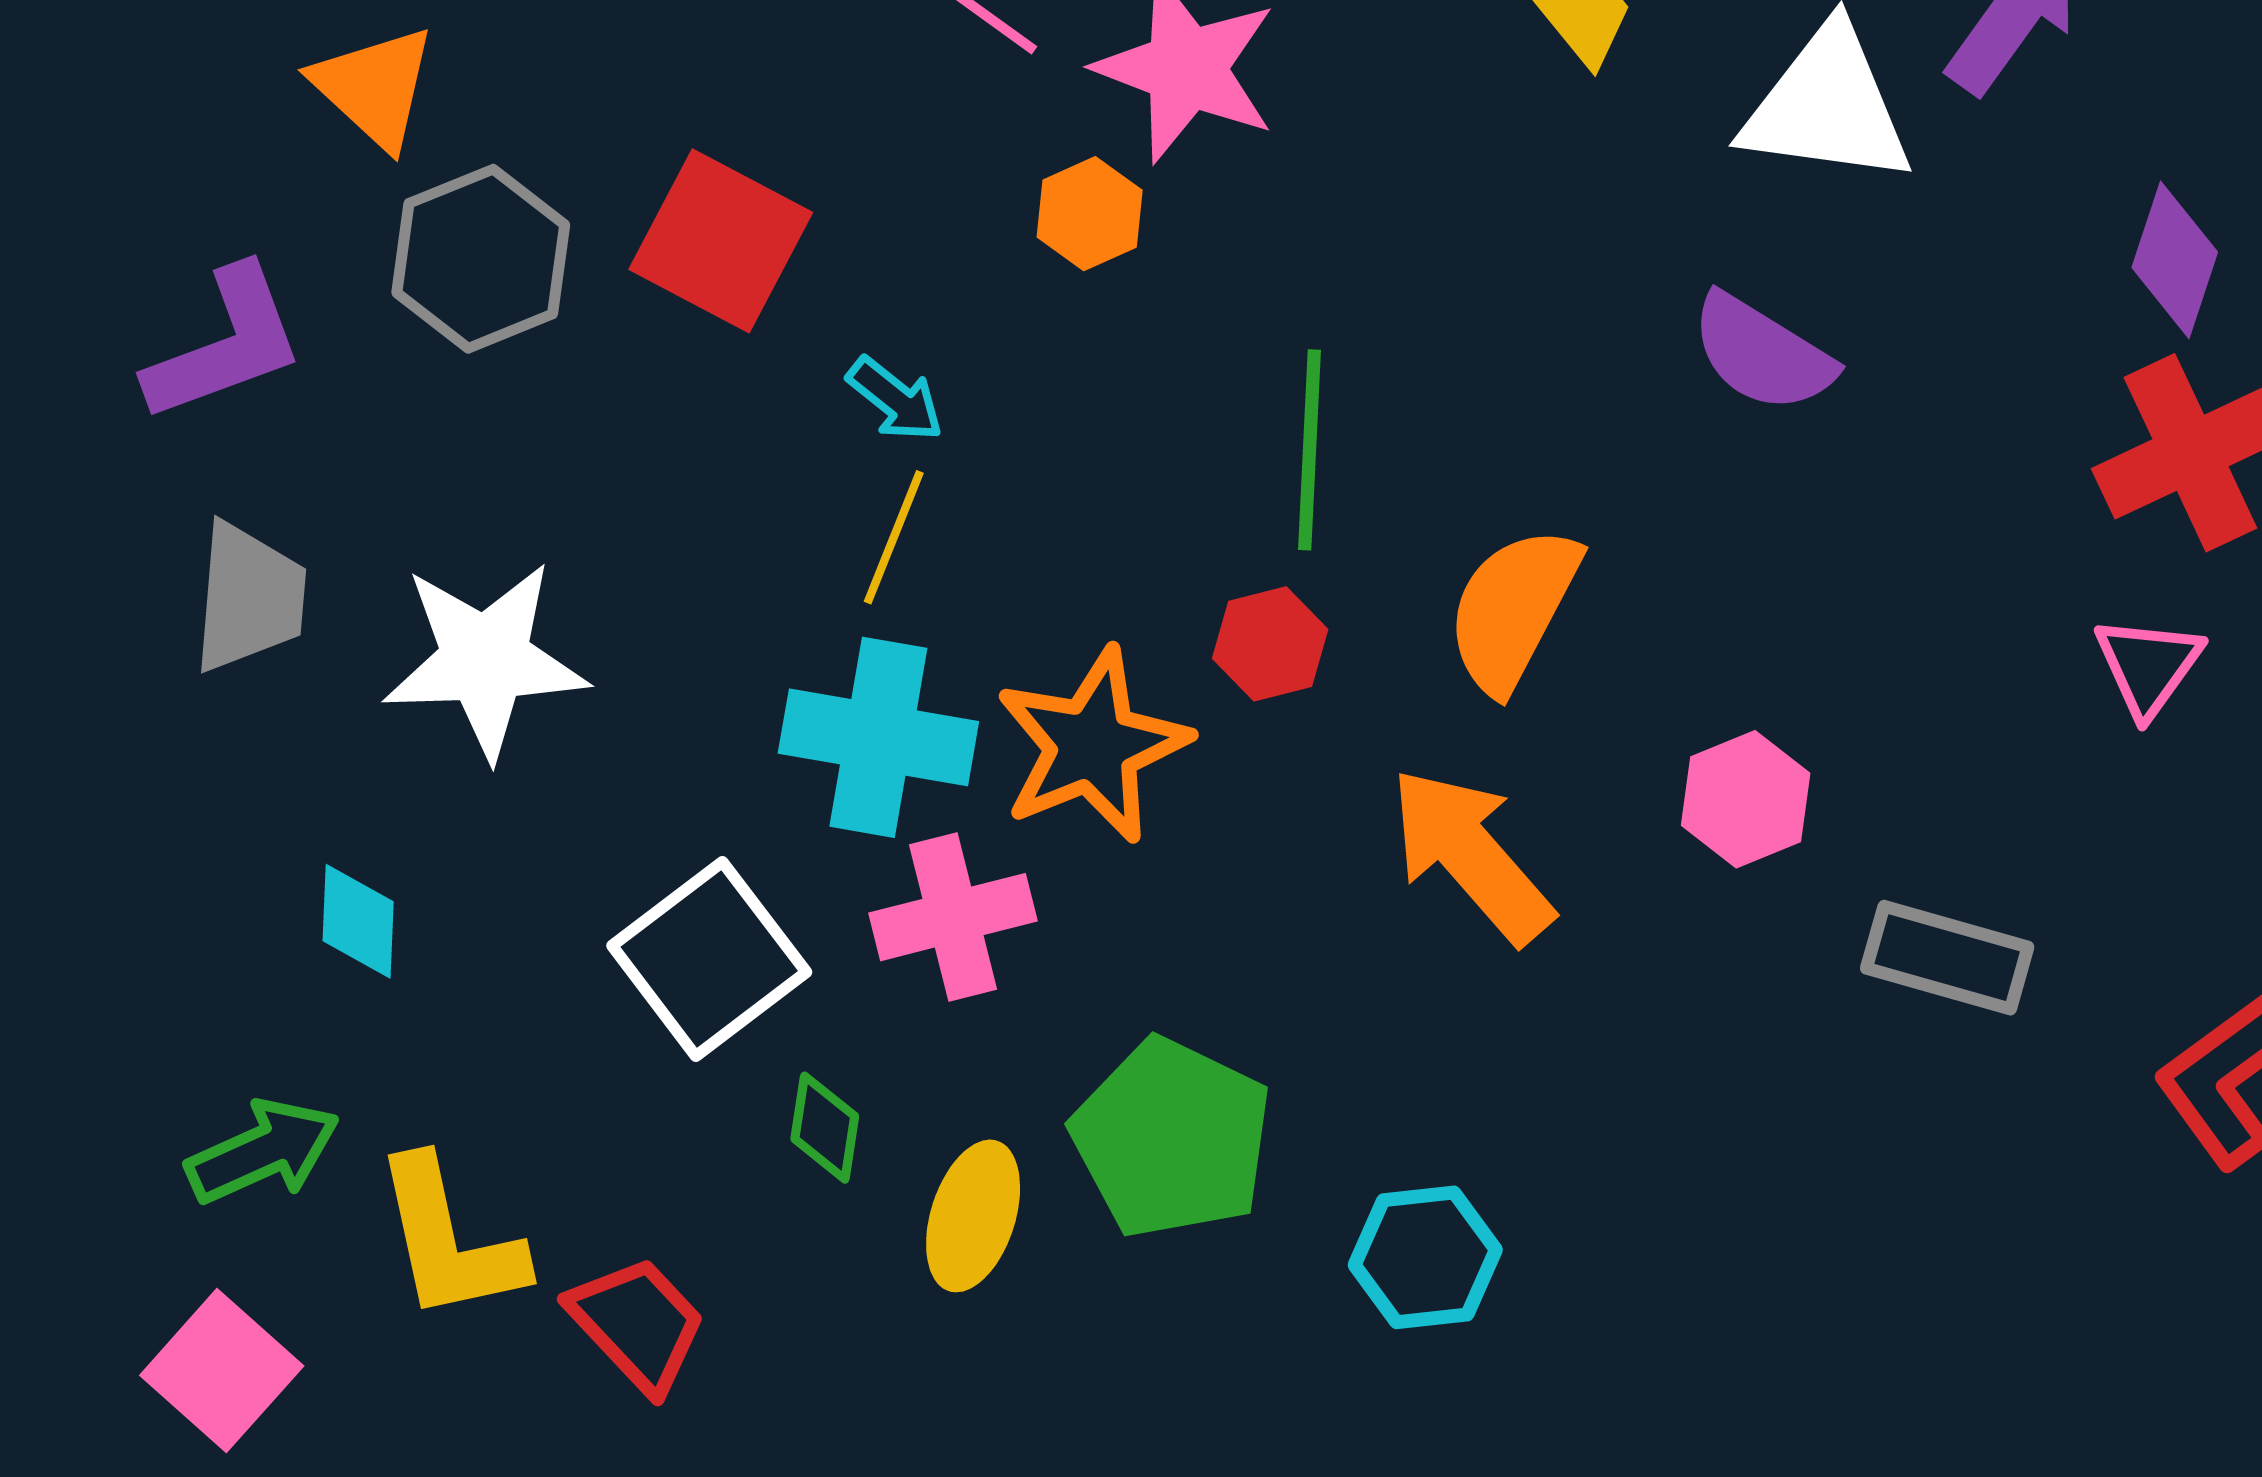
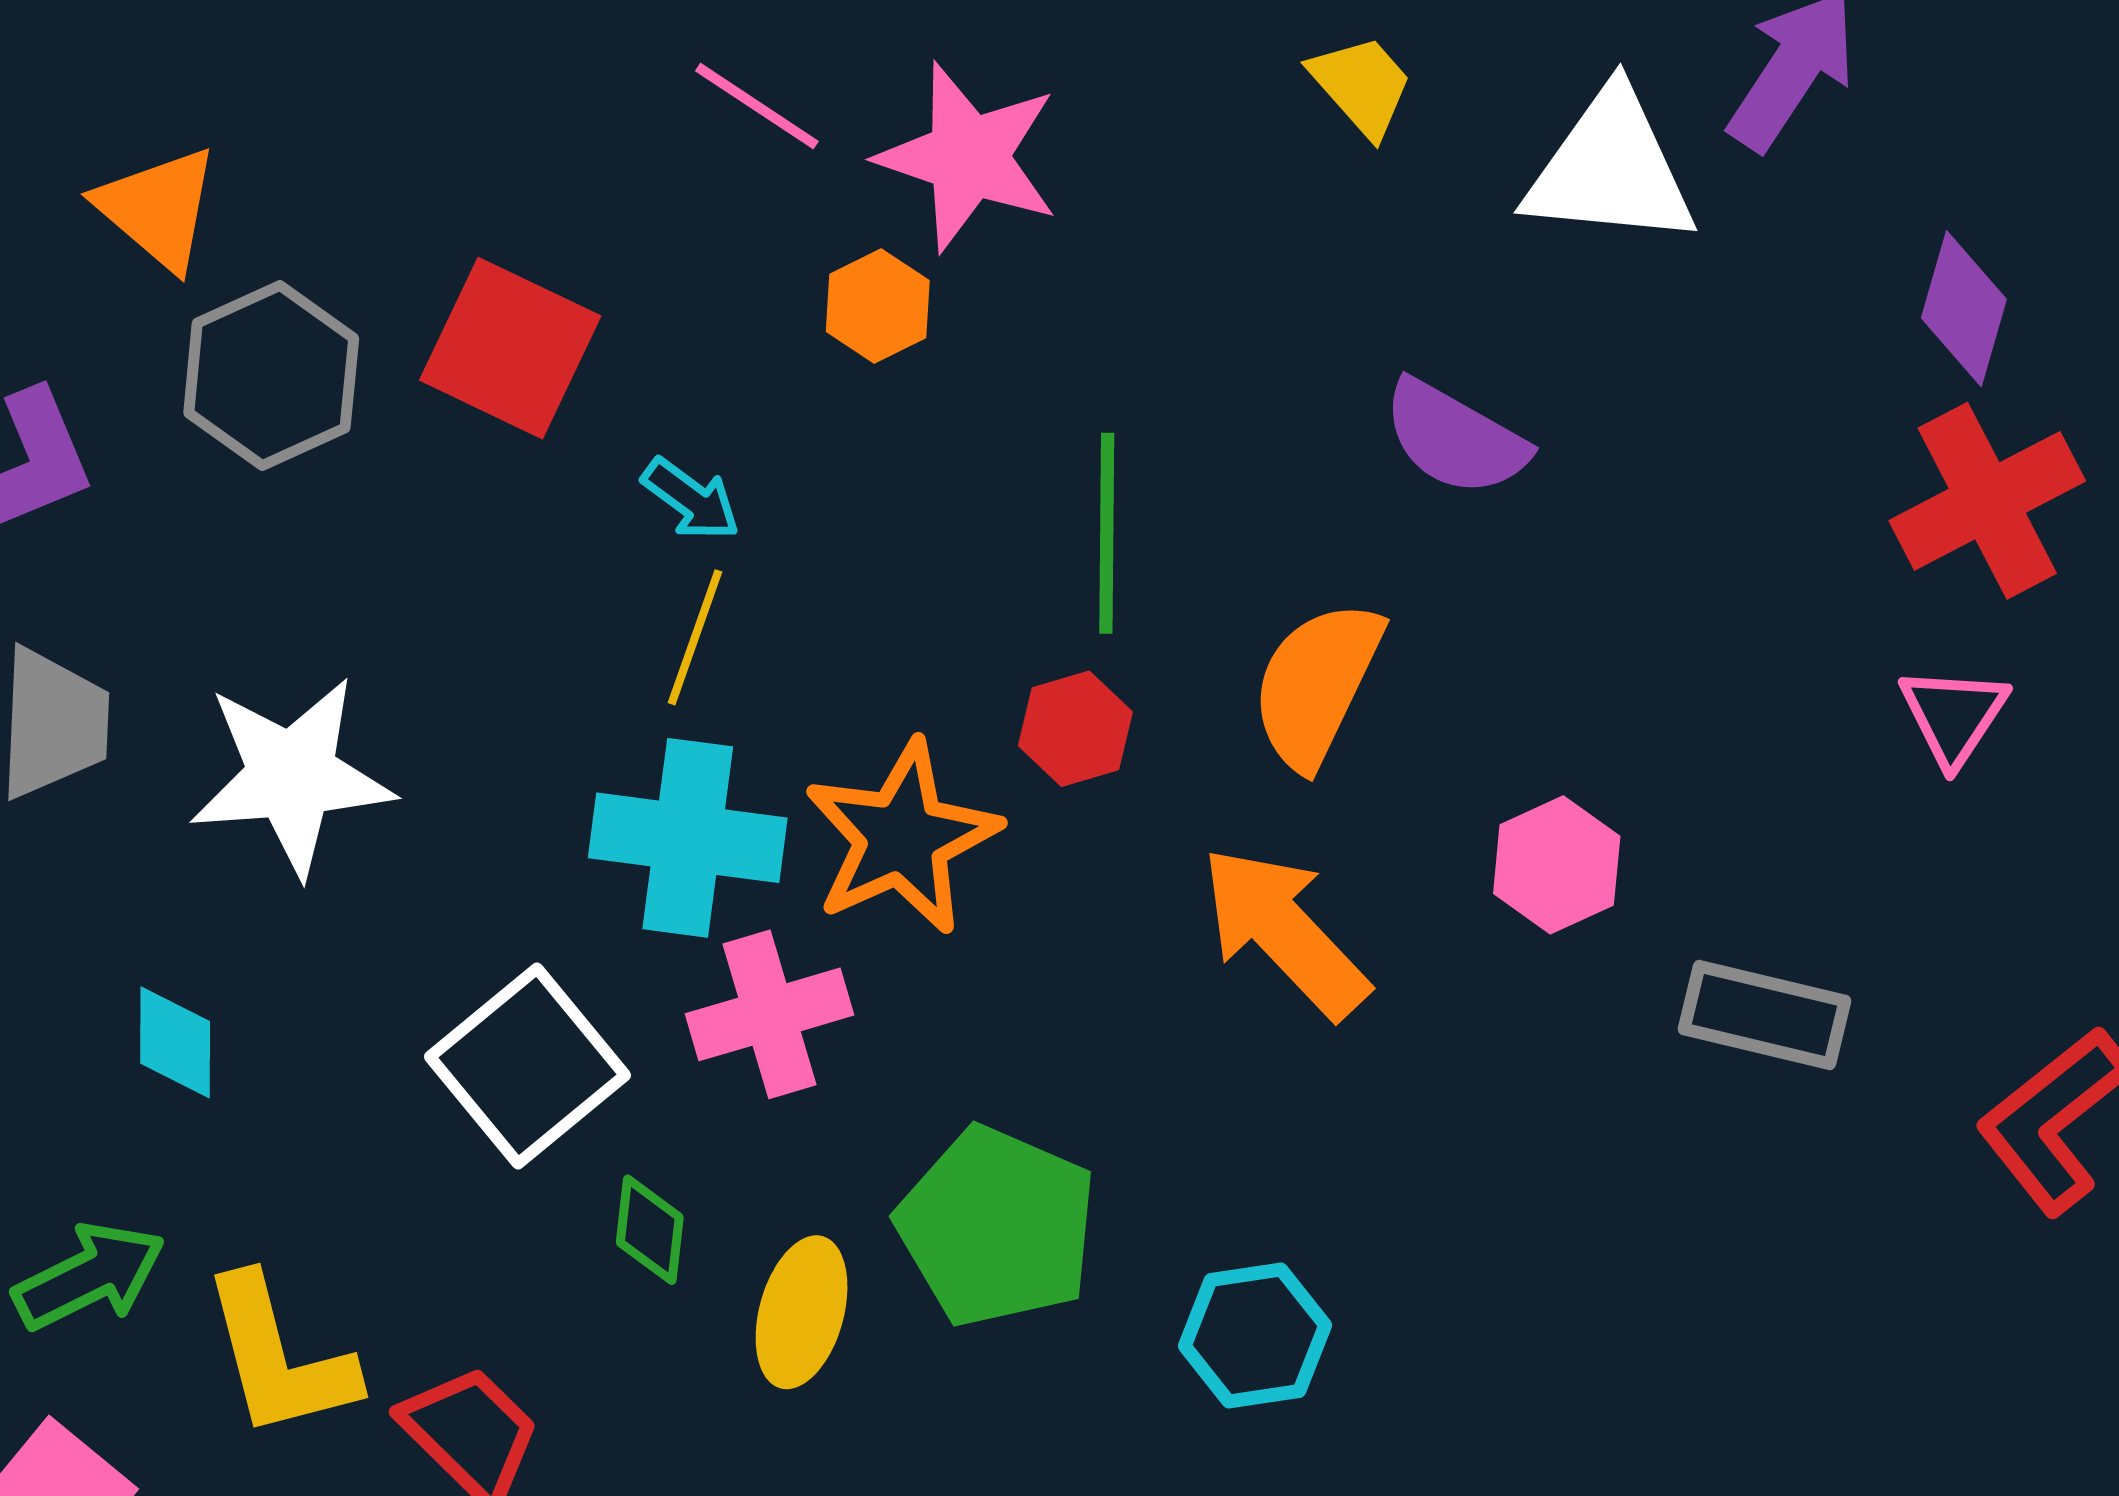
purple semicircle: (1762, 353) -> (1455, 438), moved

